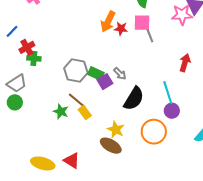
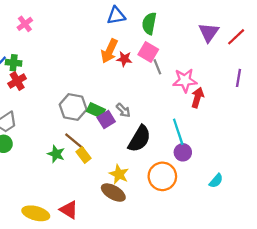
pink star: (182, 15) -> (185, 80), moved
pink square: (142, 23) -> (148, 52), turned 30
green cross: (34, 58) -> (14, 63), moved

